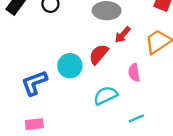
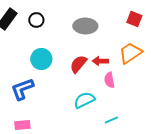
red arrow: (123, 35) -> (100, 61), moved, turned 49
cyan circle: (70, 66) -> (41, 59), moved

